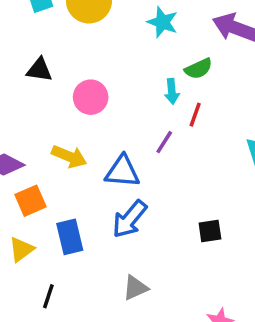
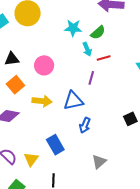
cyan star: (163, 22) -> (73, 28), moved
red line: (195, 115) -> (104, 58), turned 72
orange square: (30, 201) -> (15, 85), moved
blue arrow: (130, 219) -> (85, 125), size x0.7

